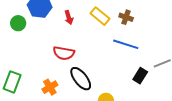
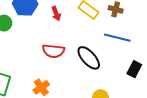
black ellipse: (81, 79) -> (89, 58), moved

